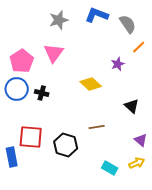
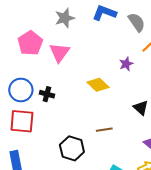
pink pentagon: (22, 61) -> (30, 43), moved
red square: (31, 137) -> (22, 121), moved

